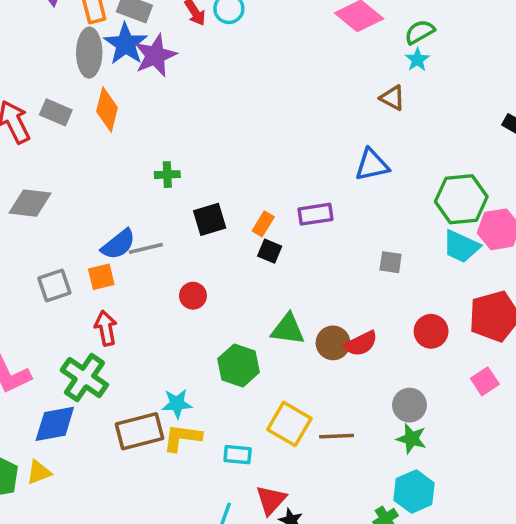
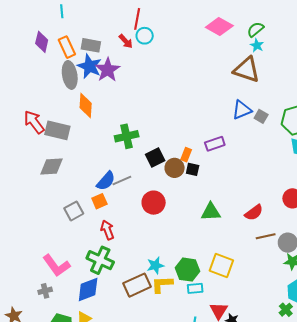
brown triangle: (392, 98) -> (247, 70), size x1.8
gray rectangle: (56, 112) -> (57, 130), moved, size x1.4
green cross: (167, 175) -> (127, 136), size x1.6
gray square: (391, 262) -> (261, 116), moved, turned 32
red circle: (193, 296) -> (154, 203), size x1.5
brown circle: (333, 343) -> (175, 168), moved
green hexagon: (239, 366) -> (188, 270), moved
brown line: (337, 436) -> (266, 236), moved

